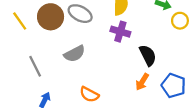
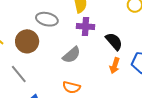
brown circle: (51, 17) -> (27, 41), moved
gray semicircle: (75, 54) -> (72, 55), moved

